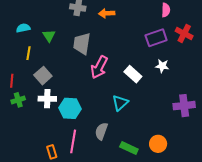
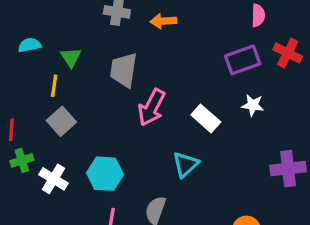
yellow line: (29, 53) -> (54, 86), moved
white cross: (47, 99) -> (54, 179), moved, turned 30

